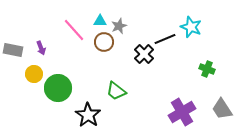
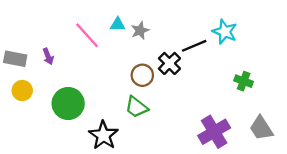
brown circle: (104, 42) -> (142, 75), moved
yellow circle: (34, 74) -> (22, 91), moved

